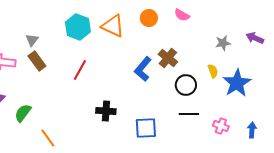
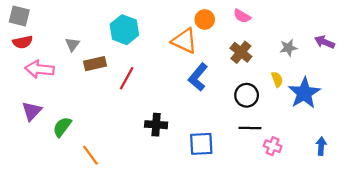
orange triangle: (113, 26) -> (184, 41), moved
brown cross: (168, 58) -> (241, 52), moved
brown rectangle: (37, 61) -> (95, 64), moved, turned -66
pink cross: (221, 126) -> (273, 146), moved

